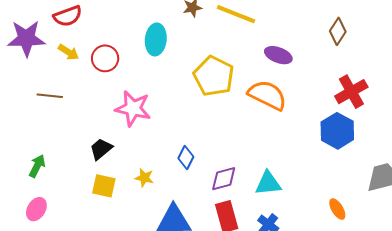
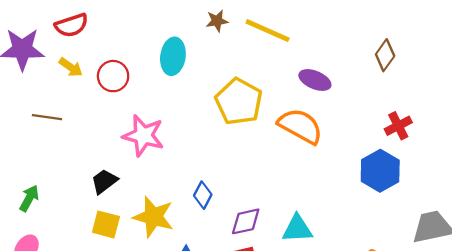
red cross: (351, 92) -> (398, 126), size x0.7
yellow star: (144, 178) -> (153, 217), size x1.8

